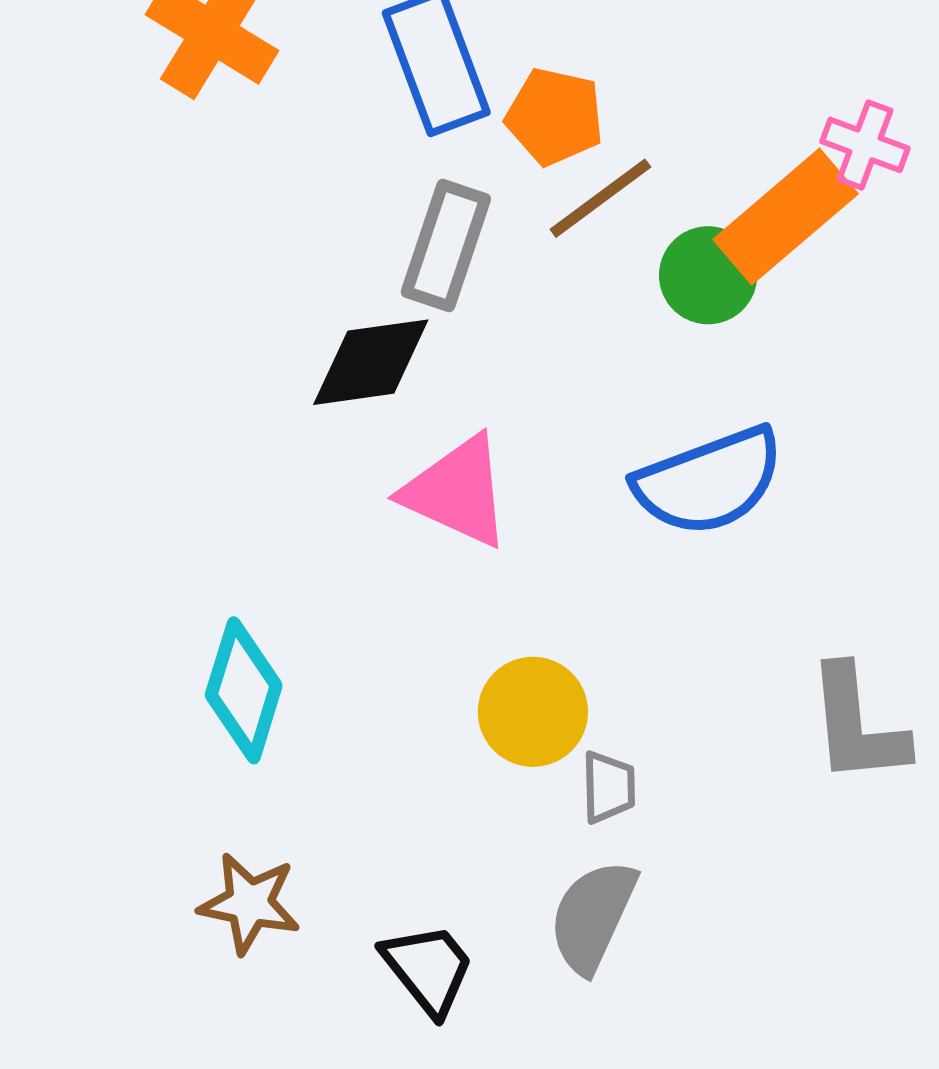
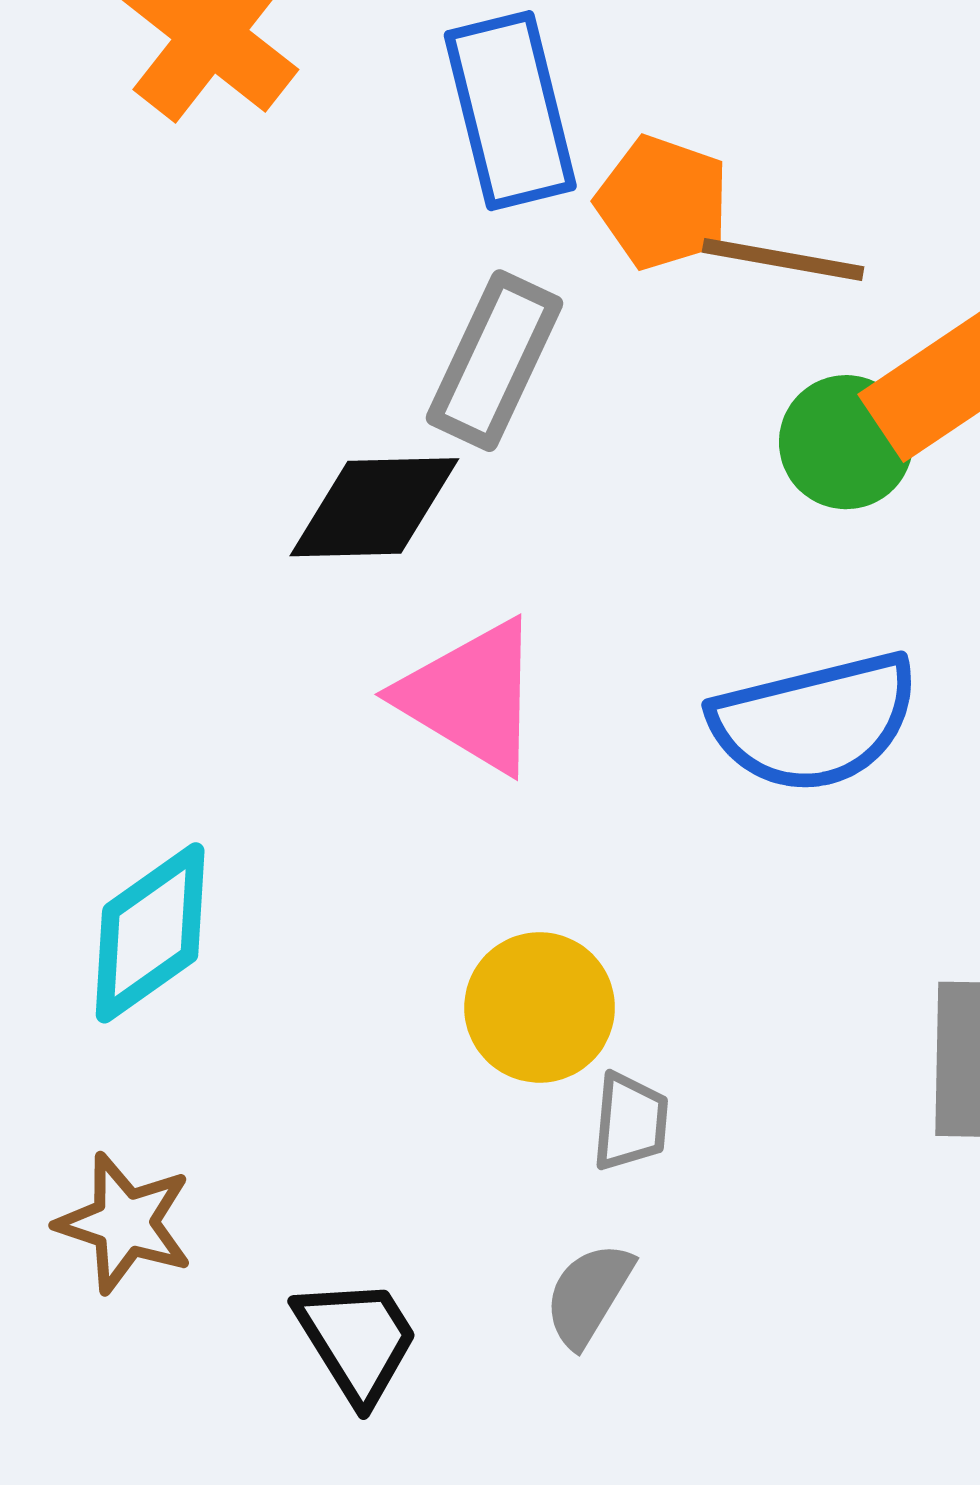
brown line: (600, 198) -> (783, 259), moved, turned 40
cyan diamond: (244, 690) -> (150, 933), turned 31
gray semicircle: (593, 916) -> (589, 1295), size x0.7

